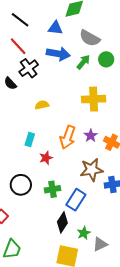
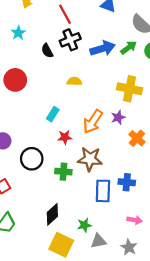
blue arrow: (58, 54) -> (103, 48), moved, turned -40
purple star: (91, 136) -> (118, 117), moved
brown star: (92, 170) -> (90, 159), moved
blue rectangle: (76, 200) -> (103, 191), moved, turned -45
black diamond: (62, 222) -> (52, 214), moved

